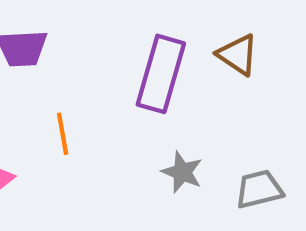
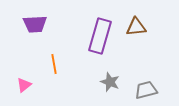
brown triangle: (238, 55) -> (136, 27), turned -40

